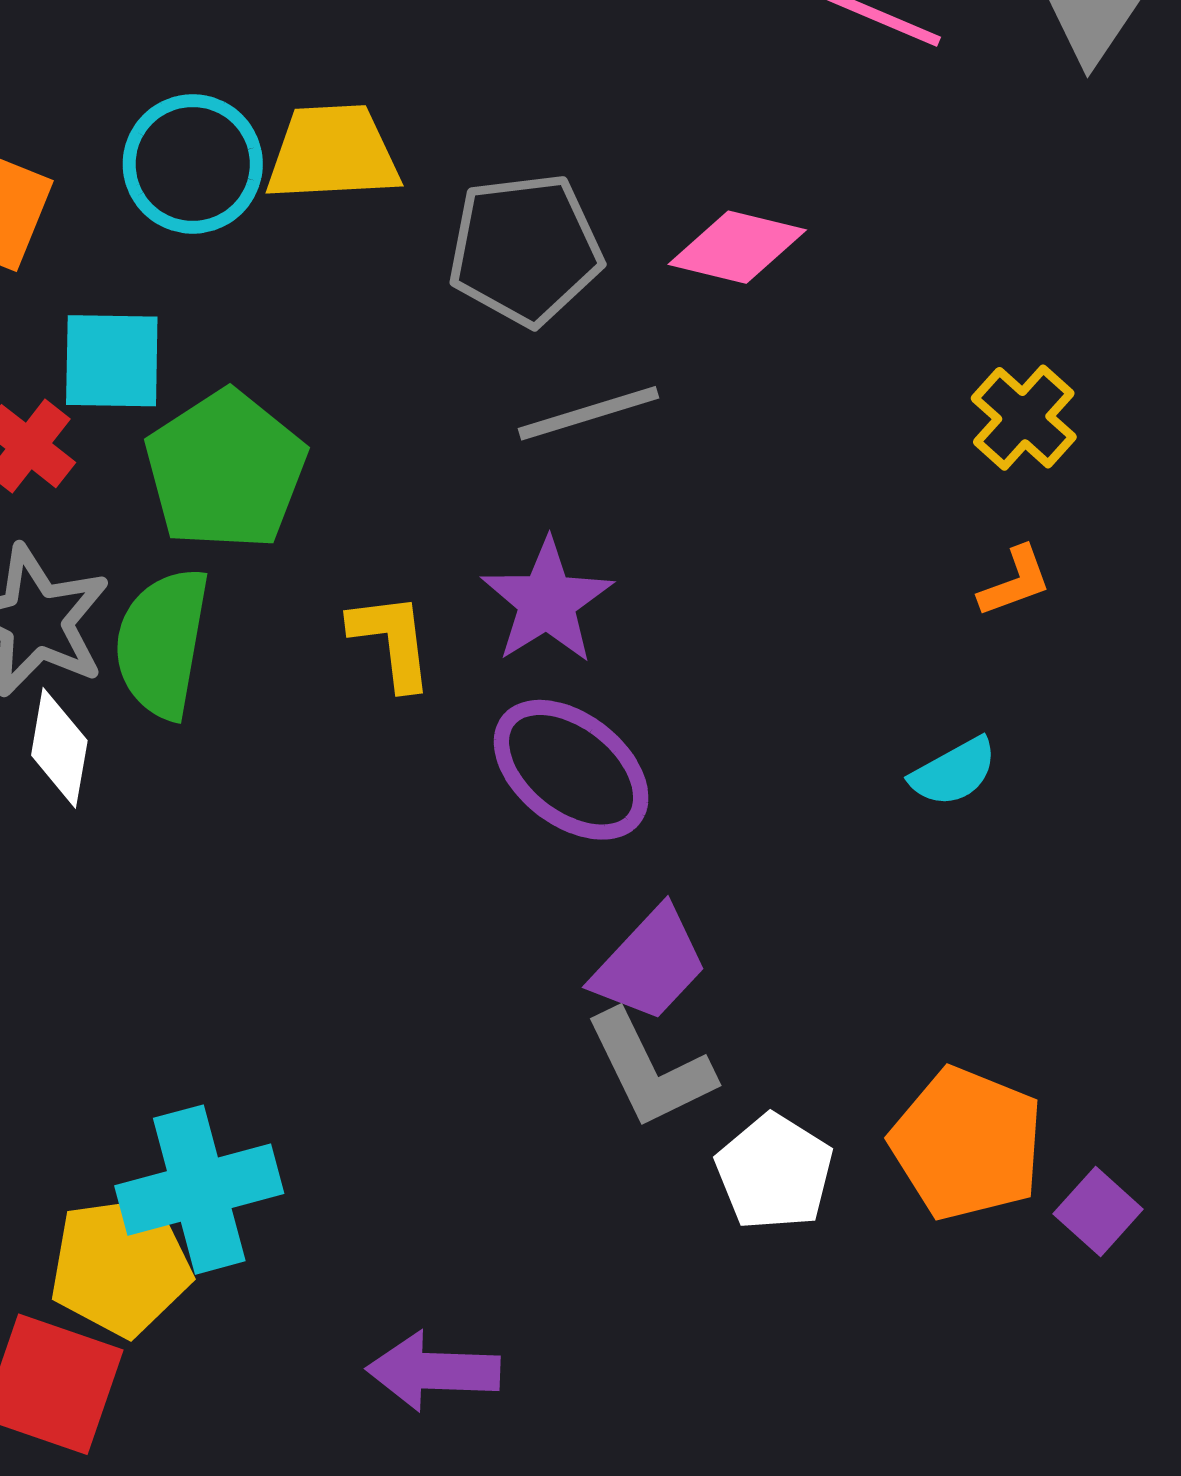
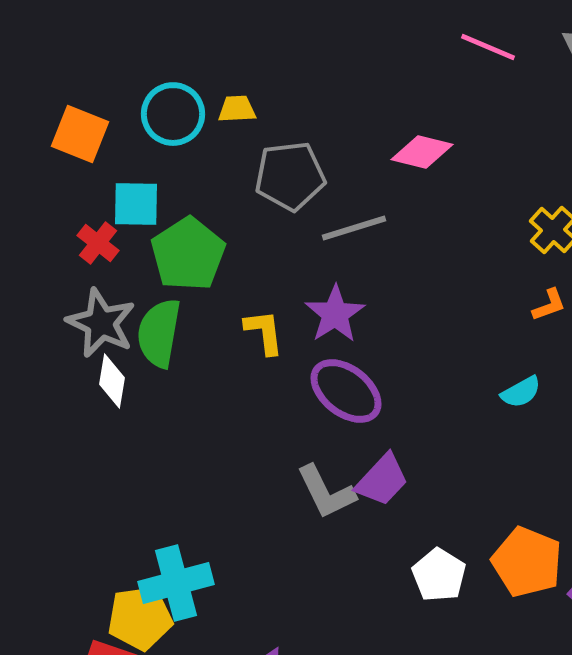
yellow trapezoid: (333, 153) -> (237, 109), size x0.6
gray pentagon: (525, 249) -> (290, 176), moved
gray L-shape: (650, 1069) -> (326, 492), moved

